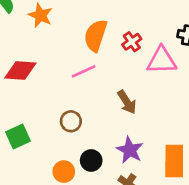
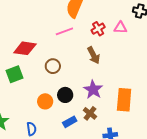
red cross: (132, 42) -> (98, 29), moved
pink triangle: (162, 60) -> (120, 28), size x0.6
red diamond: (20, 71) -> (25, 48), moved

